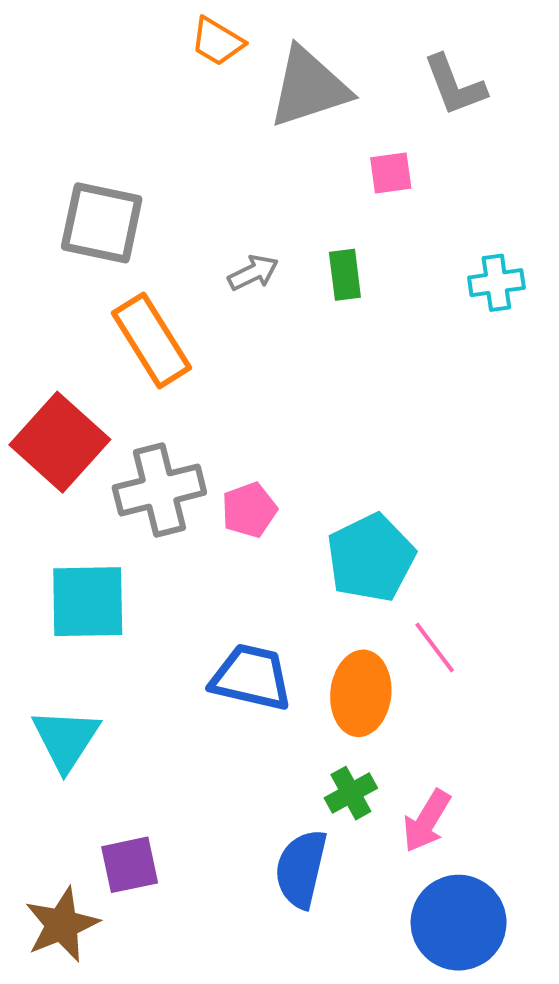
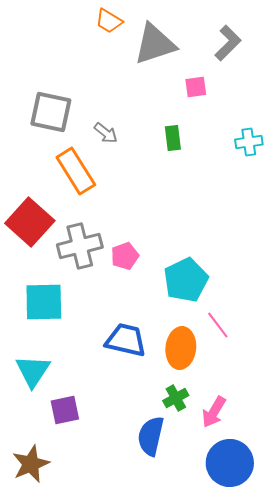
gray L-shape: (455, 85) -> (228, 43), turned -114
gray arrow: (253, 273) -> (106, 133), moved, turned 65
purple square: (130, 865) -> (65, 410), moved

